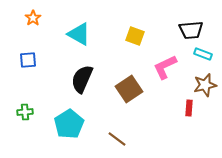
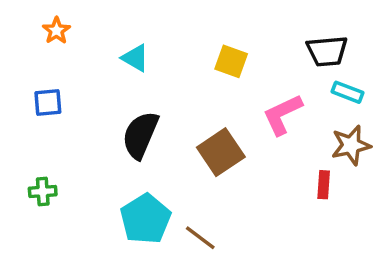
cyan triangle: (79, 34) -> (135, 58), size x0.7
cyan pentagon: (69, 124) -> (145, 219), moved

